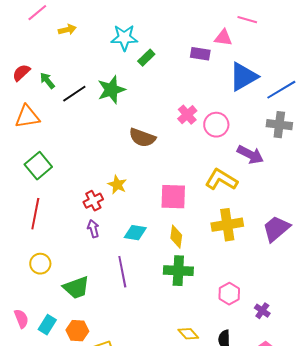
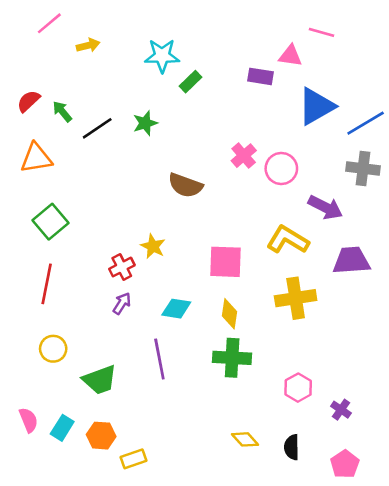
green star: (111, 90) -> (145, 123), size x0.7
purple arrow: (93, 229) -> (122, 303), turned 48
purple trapezoid: (276, 229) -> (351, 261), moved, turned 36

